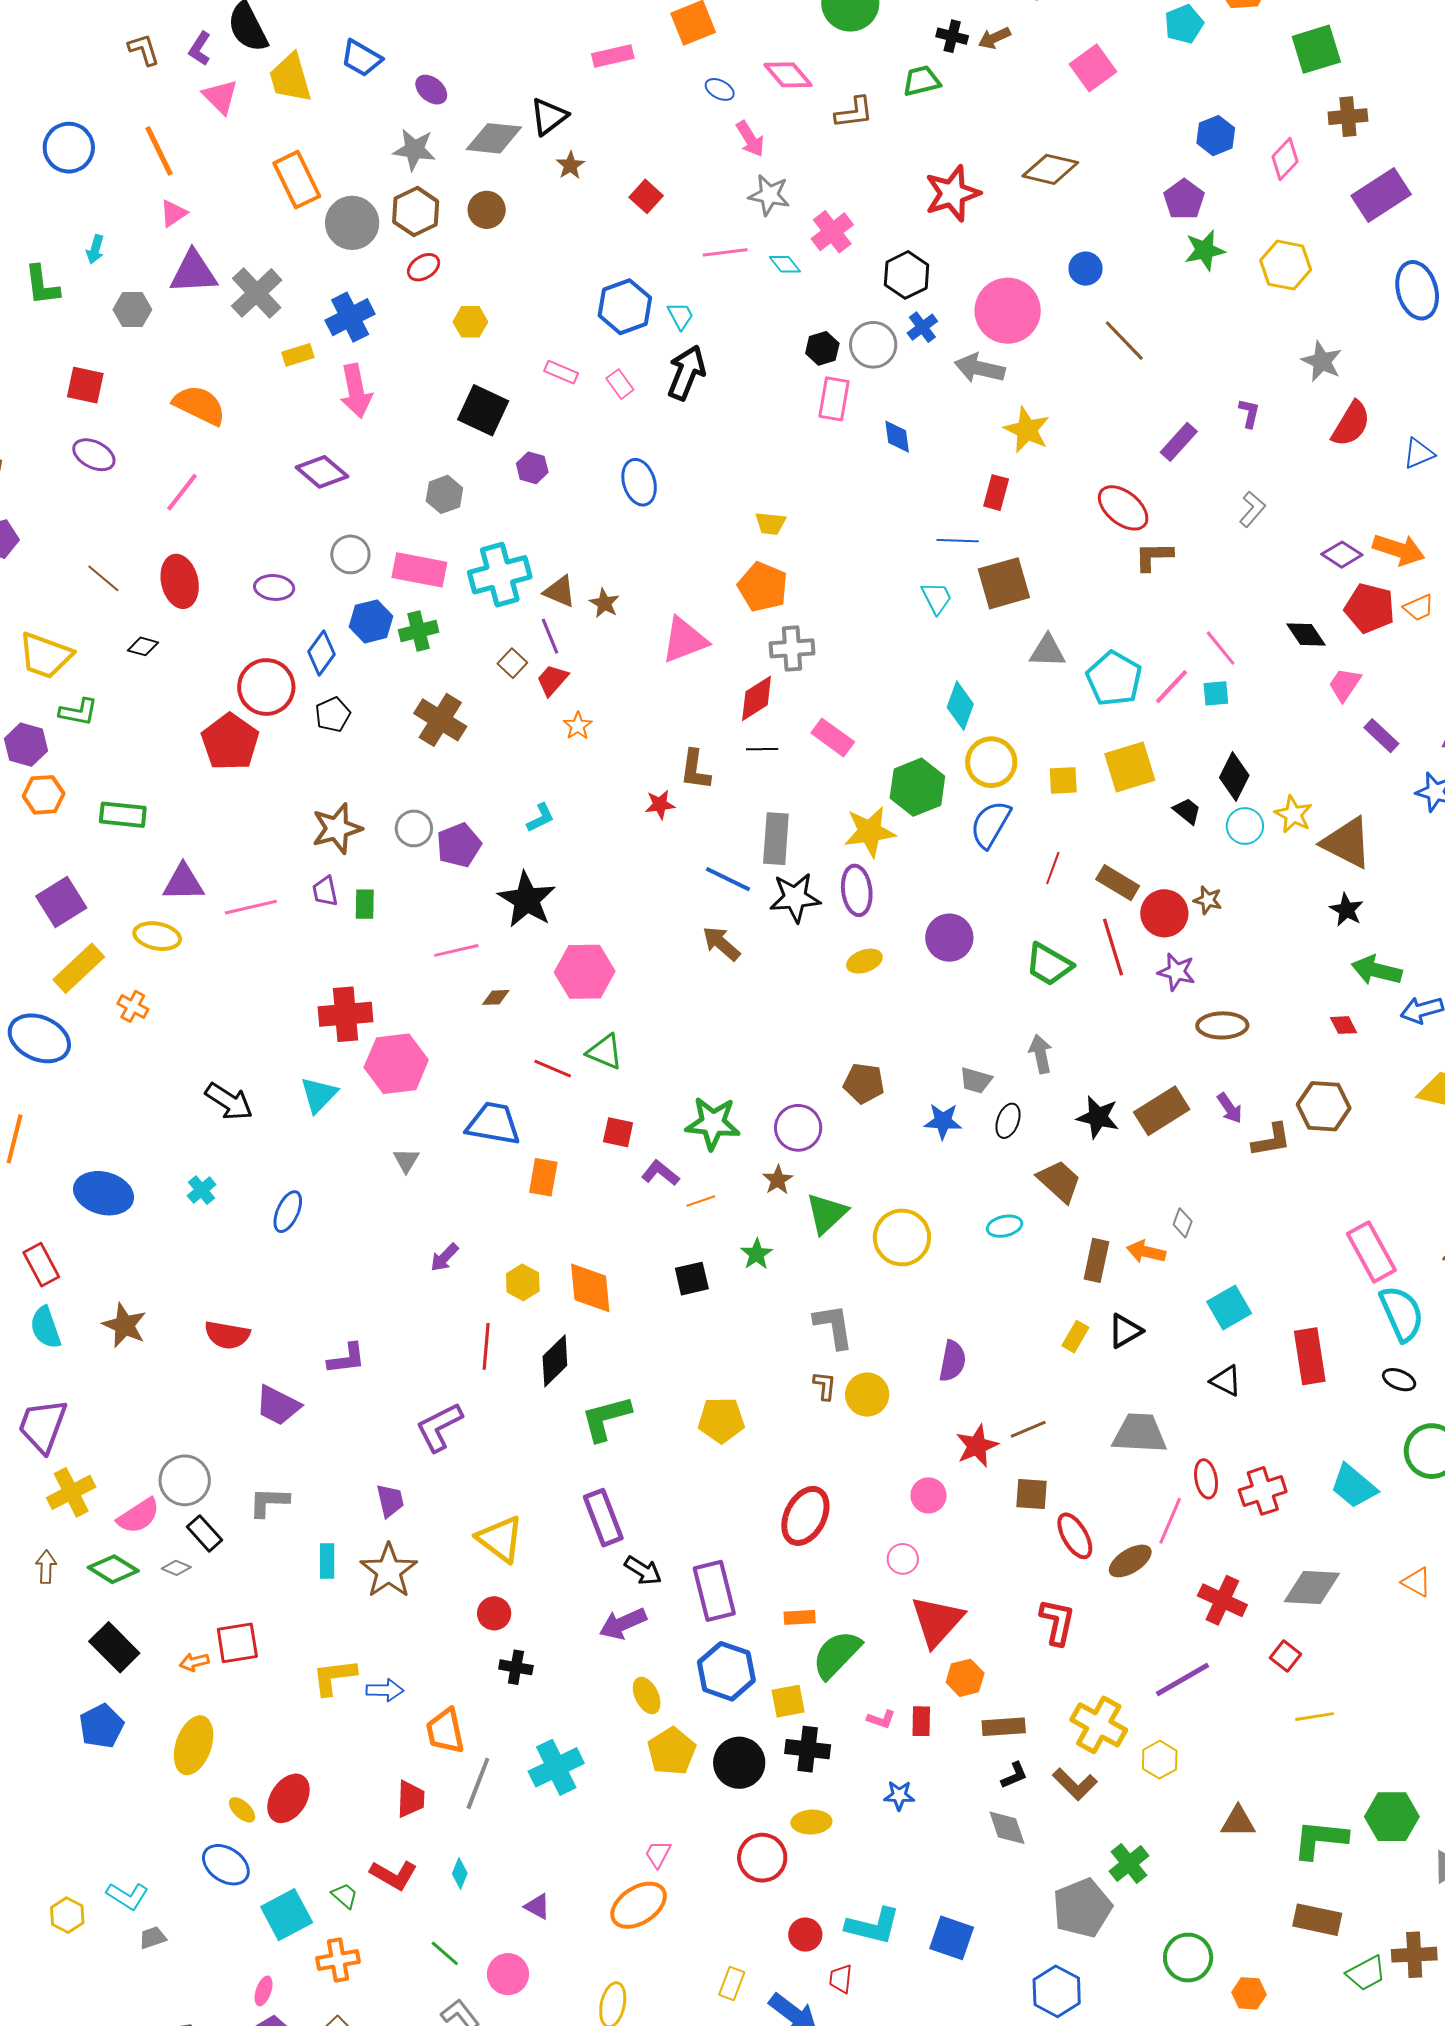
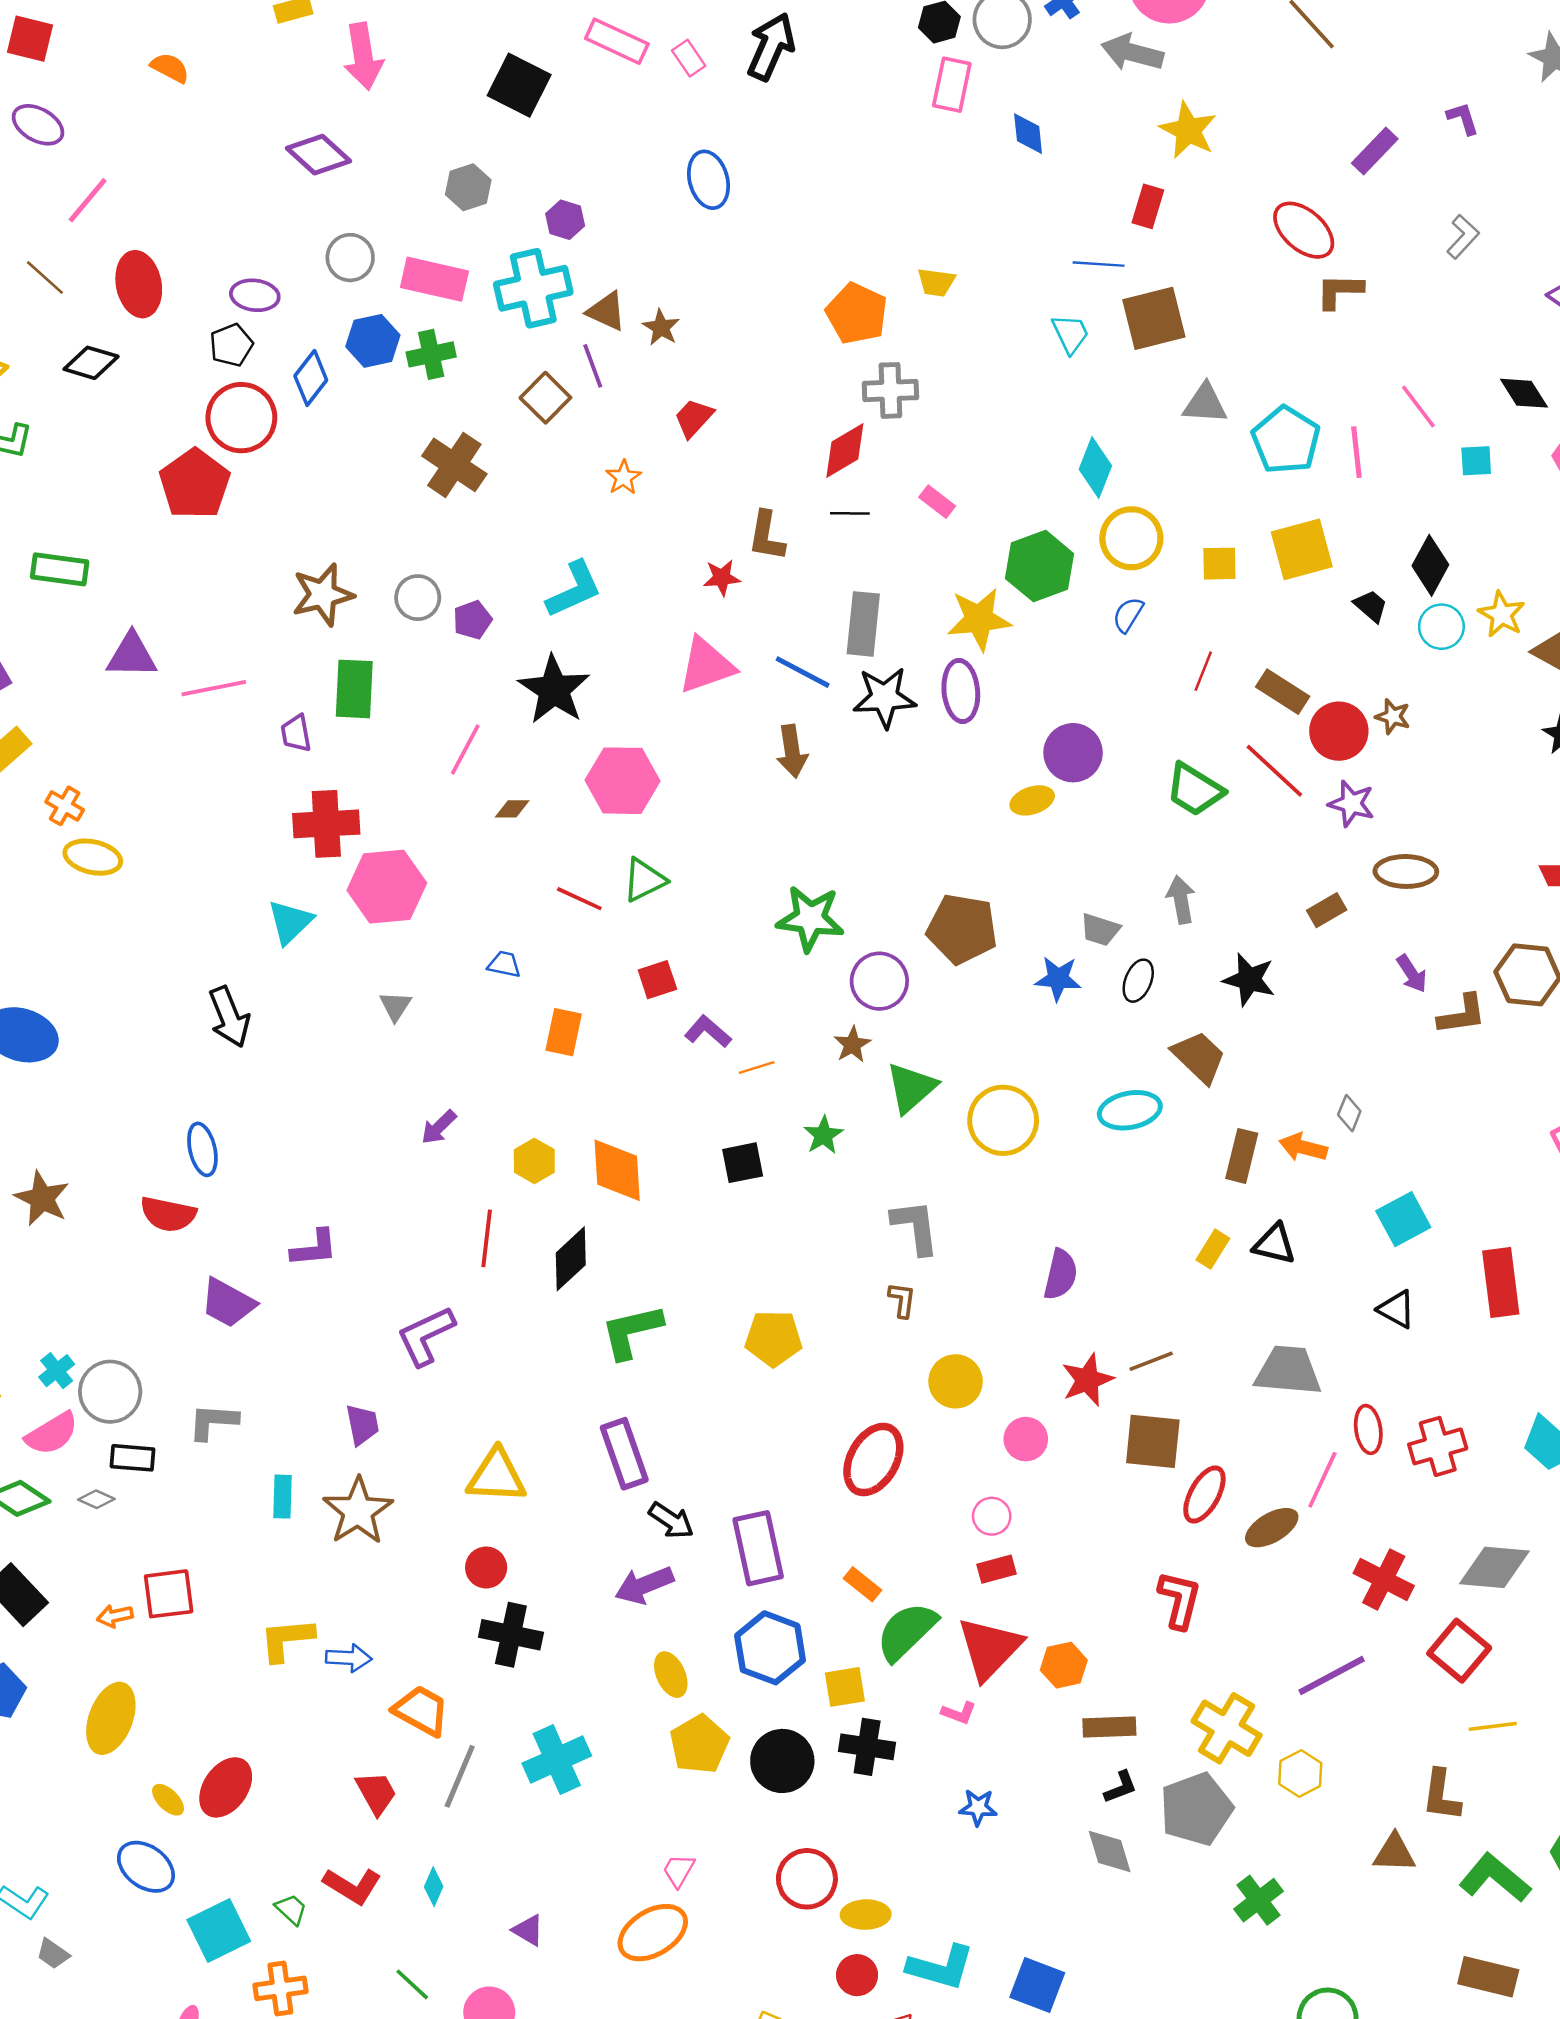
pink rectangle: (561, 372) -> (617, 41), size x1.5
orange semicircle: (199, 405) -> (170, 68), size x0.6
purple L-shape: (1249, 413) -> (1463, 118), turned -32
purple hexagon: (532, 468) -> (565, 220), moved
pink line: (182, 492) -> (88, 200), moved
yellow trapezoid: (770, 523) -> (936, 282), moved
pink triangle: (684, 640) -> (706, 665), moved
black diamond: (143, 646) -> (91, 363), size x1.4
brown square: (512, 663) -> (545, 398), size x1.4
red trapezoid: (552, 680) -> (694, 418), moved
pink line: (1172, 687) -> (1356, 452), turned -51
cyan square: (1216, 693) -> (1476, 461), moved
black pentagon: (333, 715) -> (231, 345), moved
pink rectangle: (833, 737) -> (937, 502), size x0.7
cyan L-shape: (541, 818) -> (574, 589), size x1.6
blue semicircle: (990, 824) -> (1128, 615), size x0.6
purple pentagon: (459, 845) -> (472, 620), size x0.7
purple trapezoid: (325, 891) -> (296, 733), moved
green rectangle: (365, 904) -> (354, 689), size x1.6
yellow ellipse: (157, 936) -> (93, 857), moved
brown arrow: (721, 944) -> (792, 751), turned -141
red line: (1113, 947) -> (1274, 771), turned -32
pink line: (456, 950) -> (465, 749), turned -51
yellow ellipse: (864, 961) -> (1032, 800), moved
green triangle: (605, 1052) -> (644, 880), turned -51
brown pentagon: (864, 1083) -> (962, 929), size x1.4
black arrow: (229, 1102) -> (229, 1017), moved, turned 33
brown rectangle: (1162, 1111) -> (1327, 910), moved, size x0.6
green star: (713, 1123) -> (810, 918), moved
blue trapezoid: (493, 1124) -> (504, 964), size x0.5
red square: (618, 1132) -> (657, 980), turned -32
cyan cross: (202, 1190) -> (57, 1371), moved
blue ellipse: (288, 1212) -> (202, 1149), moved, turned -39
cyan ellipse: (1005, 1226) -> (1130, 1110), size x1.4
black triangle: (1125, 1331) -> (1274, 1244), turned 42
yellow circle: (867, 1395) -> (956, 1381), moved
brown square: (1032, 1494) -> (1153, 1441), size x1.4
black rectangle: (204, 1533) -> (132, 1458), turned -45
red ellipse: (1075, 1536) -> (1204, 1495), turned 57
yellow triangle: (500, 1539) -> (497, 1476), turned -36
orange rectangle: (800, 1617) -> (862, 1584), turned 40
red triangle: (937, 1621) -> (989, 1648), moved
red square: (1285, 1656) -> (1459, 1651), size x1.6
black cross: (516, 1667) -> (511, 1635), size x1.5
red rectangle: (921, 1721) -> (996, 1569), moved, turned 72
orange trapezoid: (445, 1731) -> (421, 1711), turned 129
brown L-shape: (1075, 1784) -> (1441, 1795), moved, turned 51
red trapezoid: (411, 1799) -> (376, 1793), turned -33
yellow ellipse: (811, 1822) -> (866, 1915), moved
green L-shape: (1320, 1839) -> (1495, 1878), turned 32
gray pentagon: (1082, 1908) -> (1196, 1809), moved
gray trapezoid: (153, 1938) -> (53, 1954), turned -128

